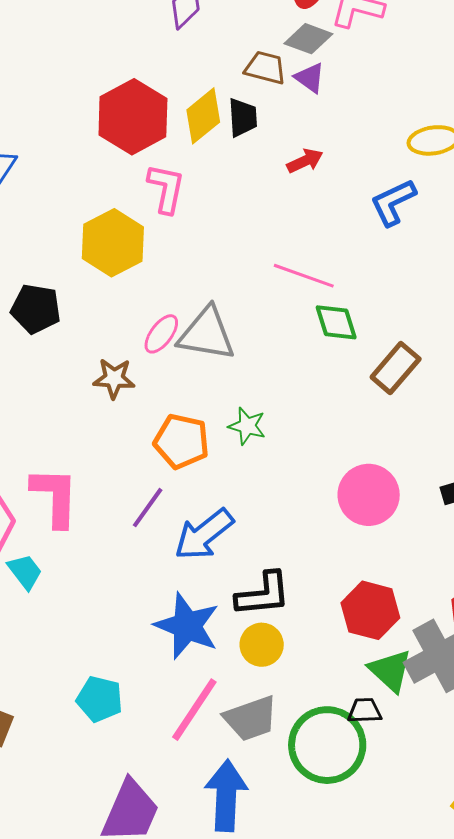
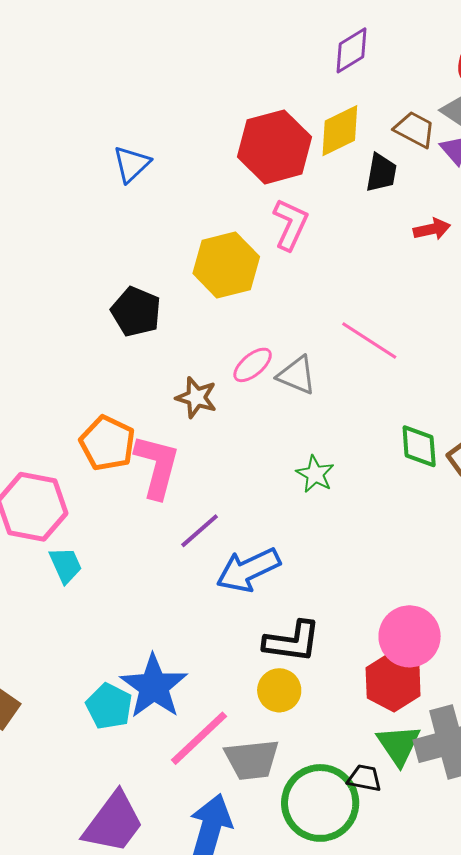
yellow diamond: (203, 116) -> (340, 131), moved
pink line: (304, 276) -> (369, 341), moved
green diamond: (336, 322) -> (419, 446), moved
gray triangle: (207, 334) -> (297, 375), size x0.7
orange pentagon: (181, 441) -> (107, 443), moved
pink circle: (369, 495) -> (410, 636), moved
pink L-shape: (55, 497) -> (157, 466), moved
blue star: (187, 626) -> (154, 686), moved

